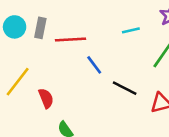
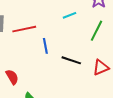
blue line: (94, 65) -> (45, 46), turned 35

